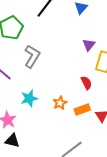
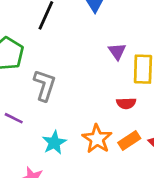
red semicircle: (86, 83) -> (126, 103), turned 128
orange star: (60, 103) -> (97, 139), size x1.5

